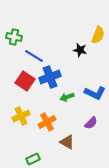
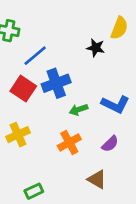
blue line: (34, 56) -> (35, 56), turned -72
orange cross: (47, 122) -> (69, 142), moved
brown triangle: (67, 142) -> (97, 179), moved

